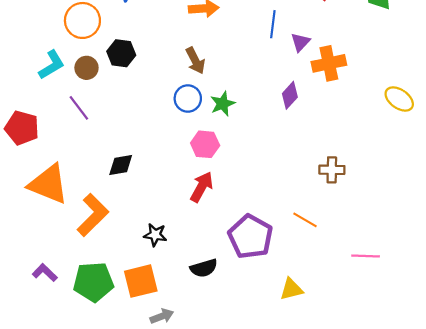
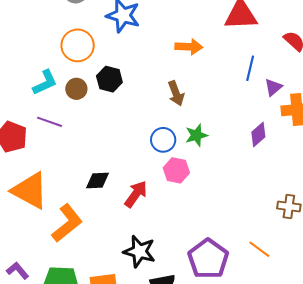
blue circle: (188, 99) -> (163, 140), moved
purple line: (79, 108) -> (50, 122), moved, turned -40
red arrow: (202, 187) -> (136, 194), moved
black star: (155, 235) -> (139, 251), moved, size x1.5

